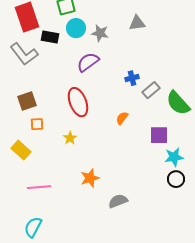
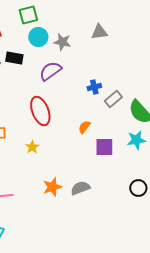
black rectangle: (50, 37) -> (14, 58), moved
purple square: (159, 135) -> (104, 147), moved
cyan star: (174, 157) -> (136, 140), moved
gray semicircle: (118, 201) -> (80, 188), moved

